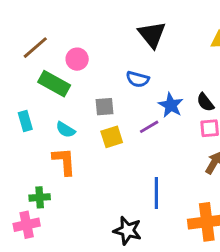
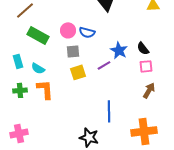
pink circle: (77, 59) -> (68, 30), moved
blue semicircle: (138, 79) -> (87, 32), moved
cyan semicircle: (66, 130) -> (38, 68), moved
green cross: (40, 197) -> (20, 90), moved

